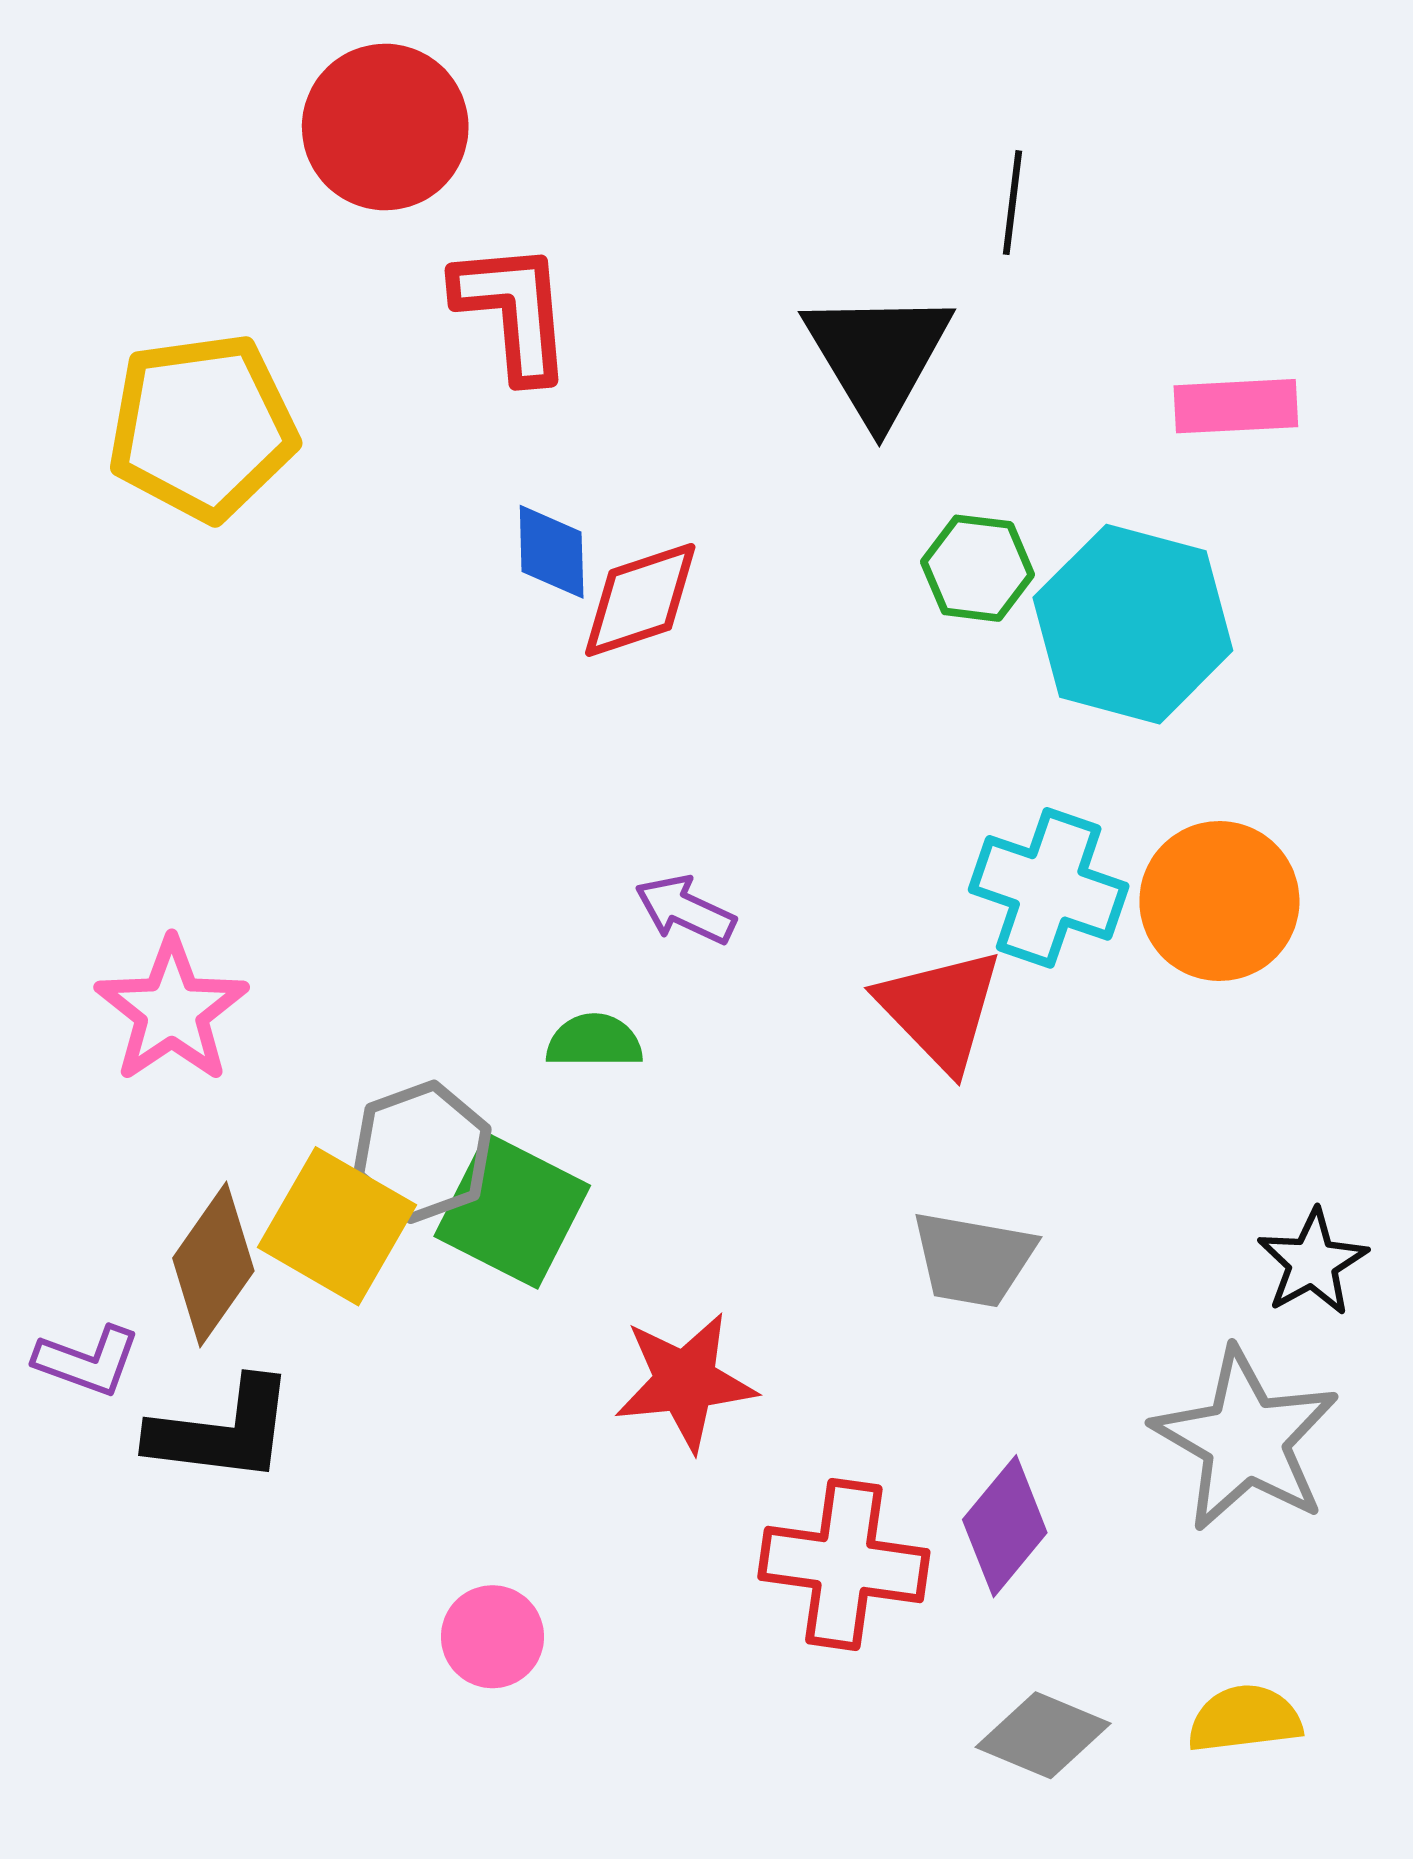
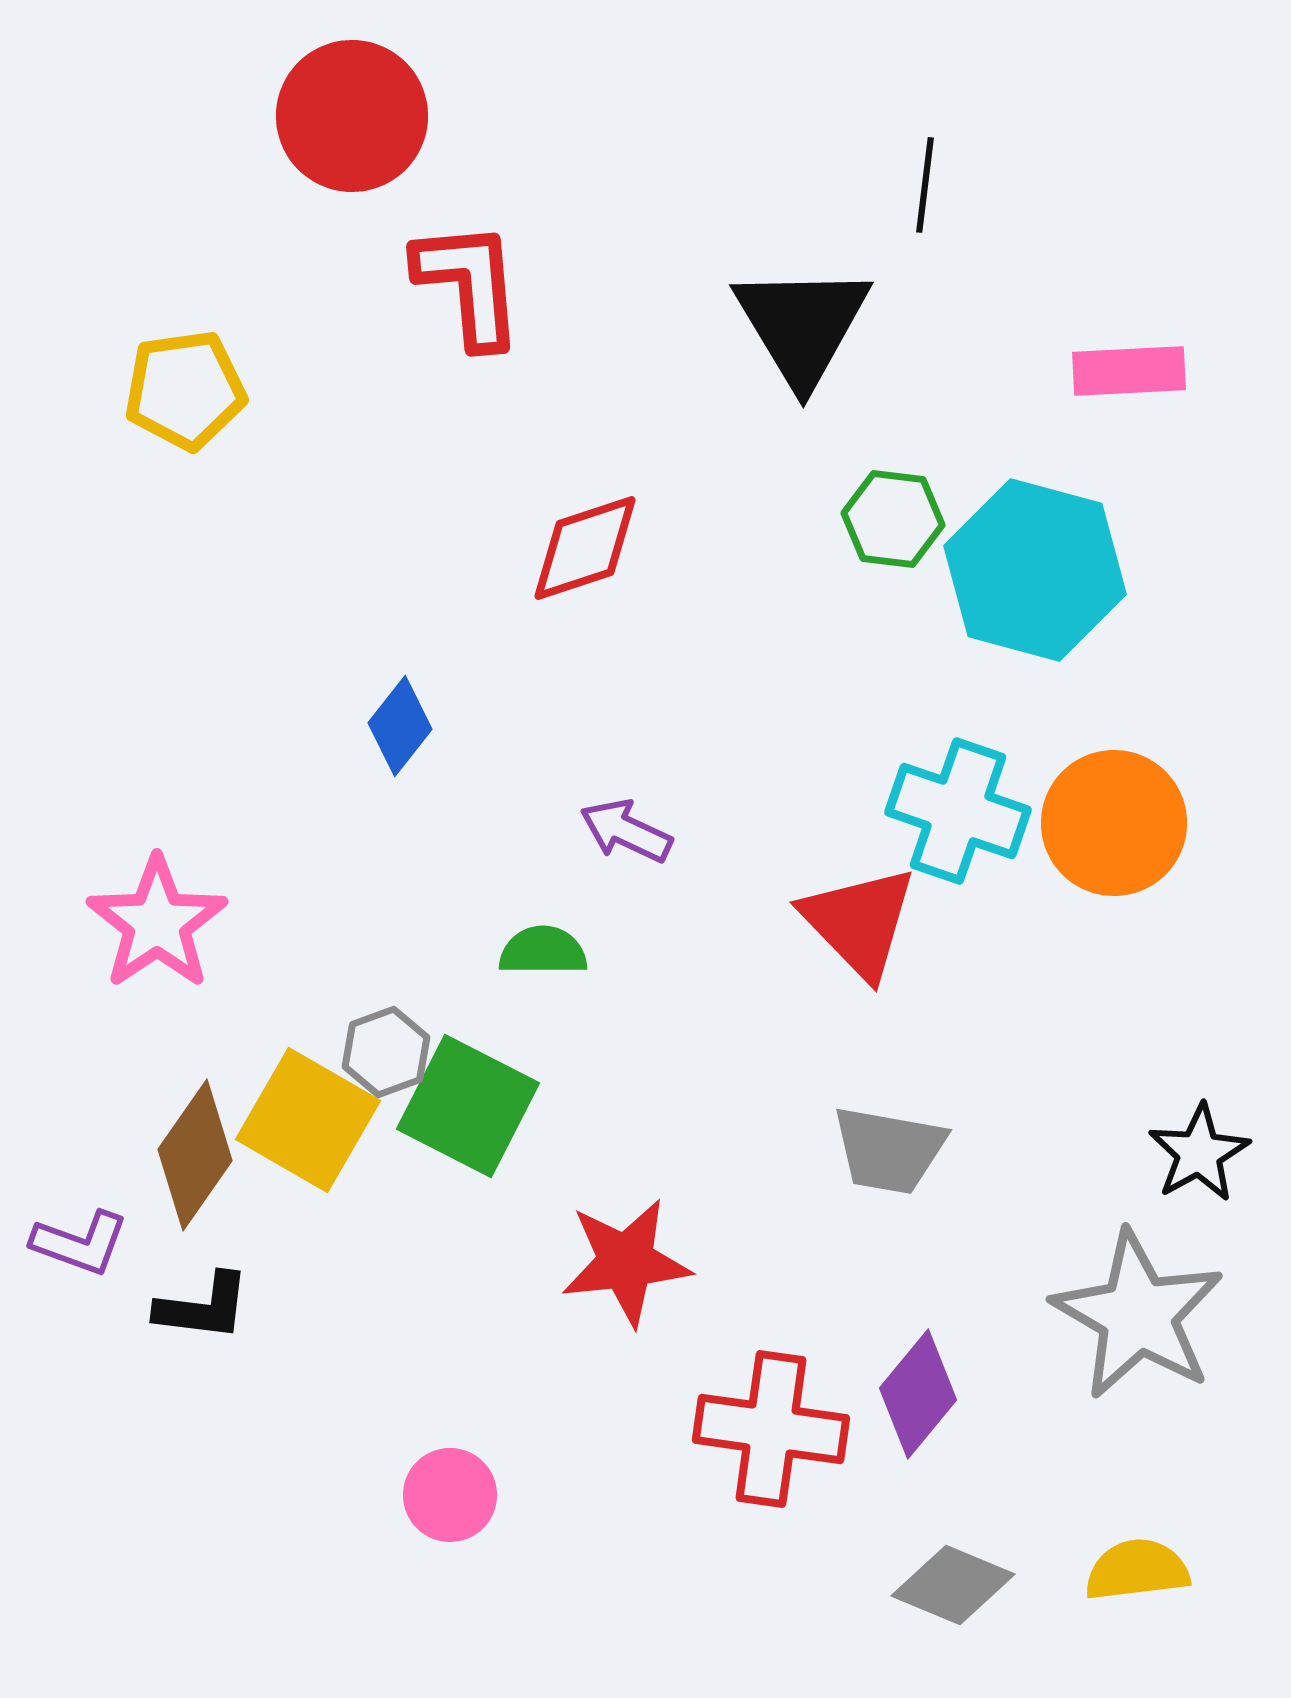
yellow pentagon: (202, 427) -> (185, 390), size x0.7
blue diamond: (552, 552) -> (400, 726), moved, turned 40
gray hexagon: (422, 1152) -> (386, 1052), size x0.7
black L-shape: (222, 1431) -> (203, 1307), size x0.7

